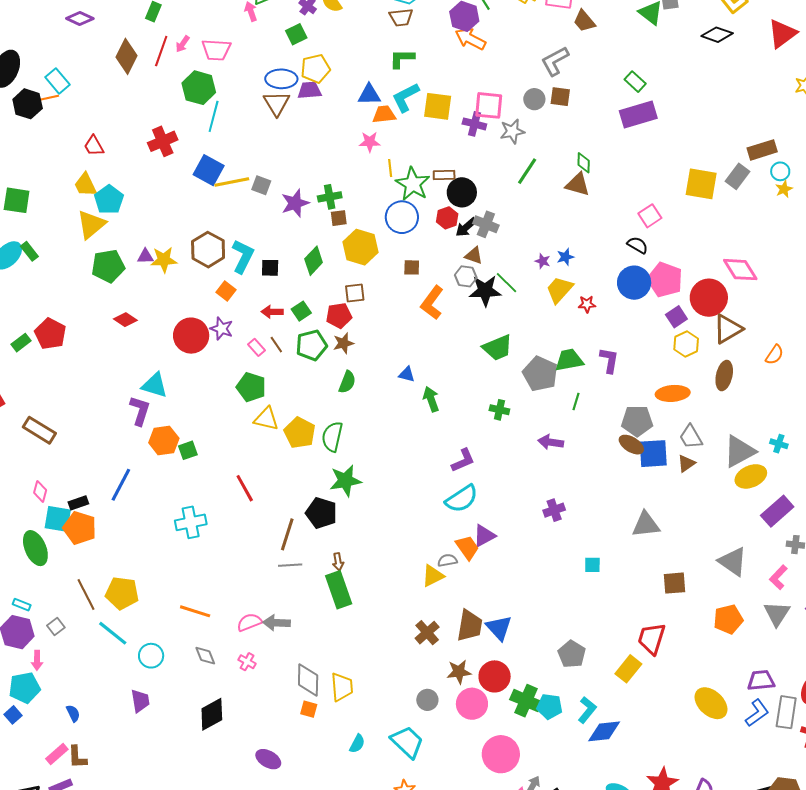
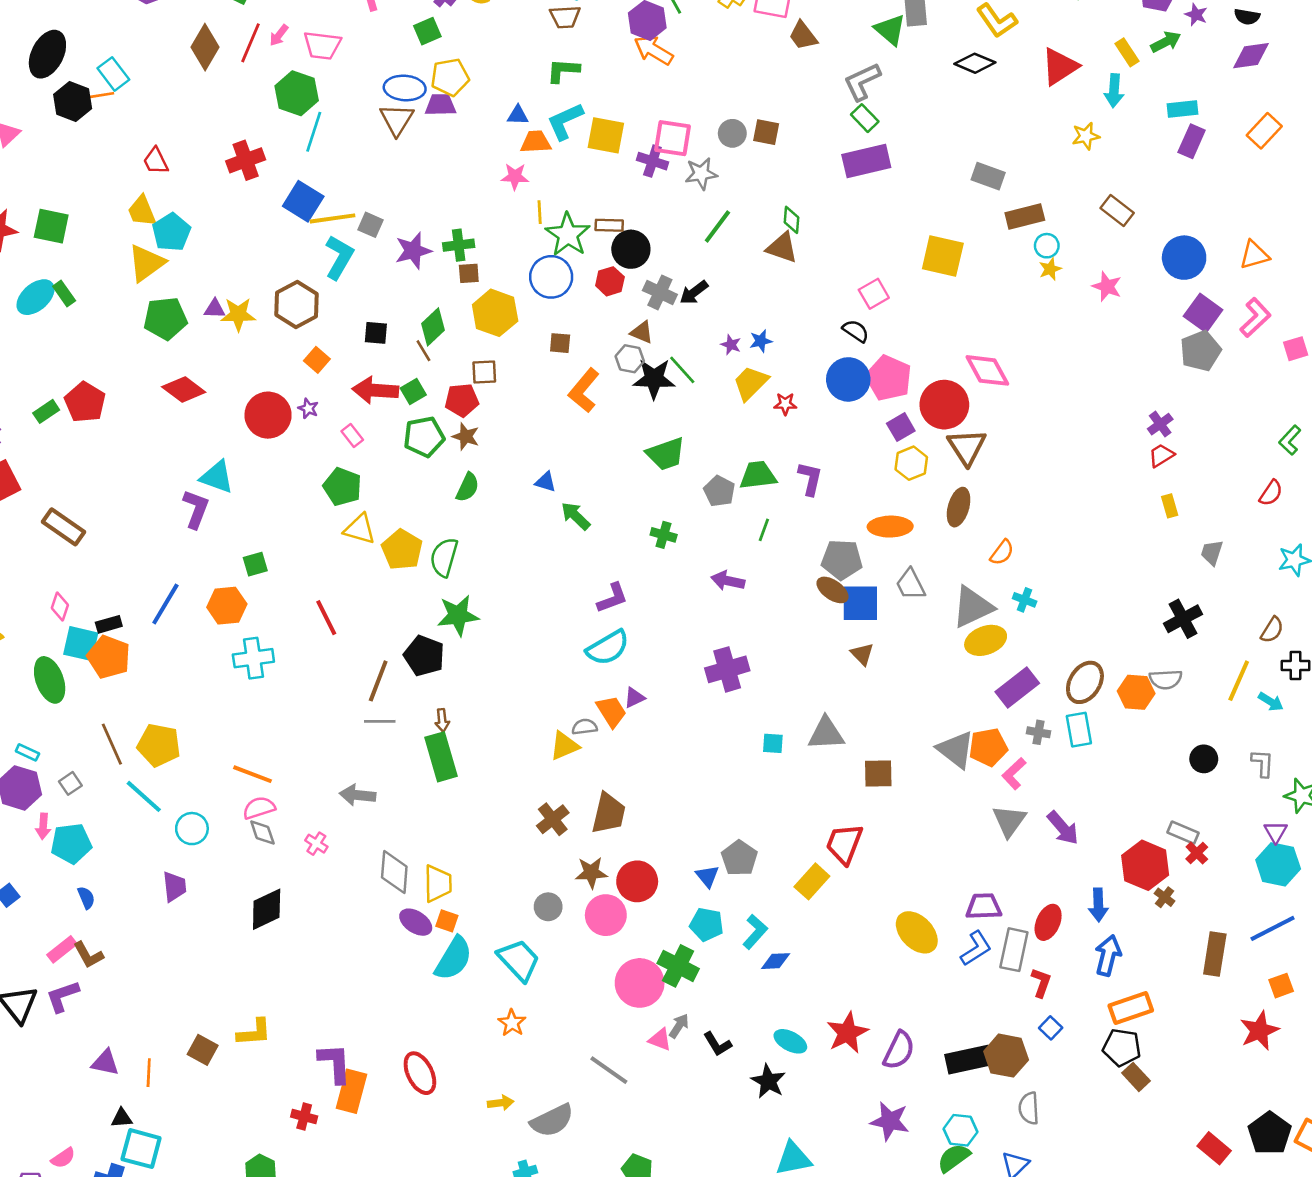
gray L-shape: (555, 61) -> (862, 82), moved
blue triangle: (369, 95) -> (518, 115), size x0.7
gray rectangle: (738, 176) -> (988, 176), moved, turned 70
black arrow: (466, 227) -> (694, 293), moved
cyan L-shape: (243, 256) -> (339, 257), moved
red arrow: (272, 312) -> (375, 390), size x1.6
red diamond: (125, 320) -> (184, 389), size x1.4
purple star: (222, 329) -> (308, 408), size x0.7
brown triangle: (728, 329) -> (967, 447), turned -36
brown star: (343, 343) -> (466, 436), turned 30
brown line: (276, 345) -> (423, 351), moved
orange semicircle: (774, 355) -> (1002, 552), moved
gray pentagon: (540, 374) -> (719, 491), size x0.7
green arrow: (431, 399) -> (576, 516), turned -30
orange hexagon: (164, 441) -> (227, 606), moved
brown triangle: (686, 463) -> (862, 654), moved, turned -42
purple cross: (554, 510) -> (727, 669), size x1.5
gray triangle: (646, 525) -> (826, 734), moved
purple triangle: (484, 536) -> (634, 698), size x0.7
orange pentagon: (728, 619) -> (988, 747), moved
pink semicircle: (249, 622) -> (259, 808), moved
blue triangle: (499, 628) -> (707, 876), moved, size x0.7
cyan pentagon: (24, 688) -> (71, 843), moved
green cross: (526, 701) -> (678, 966), moved
orange square: (309, 709) -> (447, 921), moved
blue diamond: (604, 731) -> (776, 961), size x0.7
cyan semicircle: (357, 744) -> (454, 958), size x1.8
brown L-shape: (77, 757) -> (88, 955), turned -30
purple ellipse: (268, 759) -> (416, 922), moved

